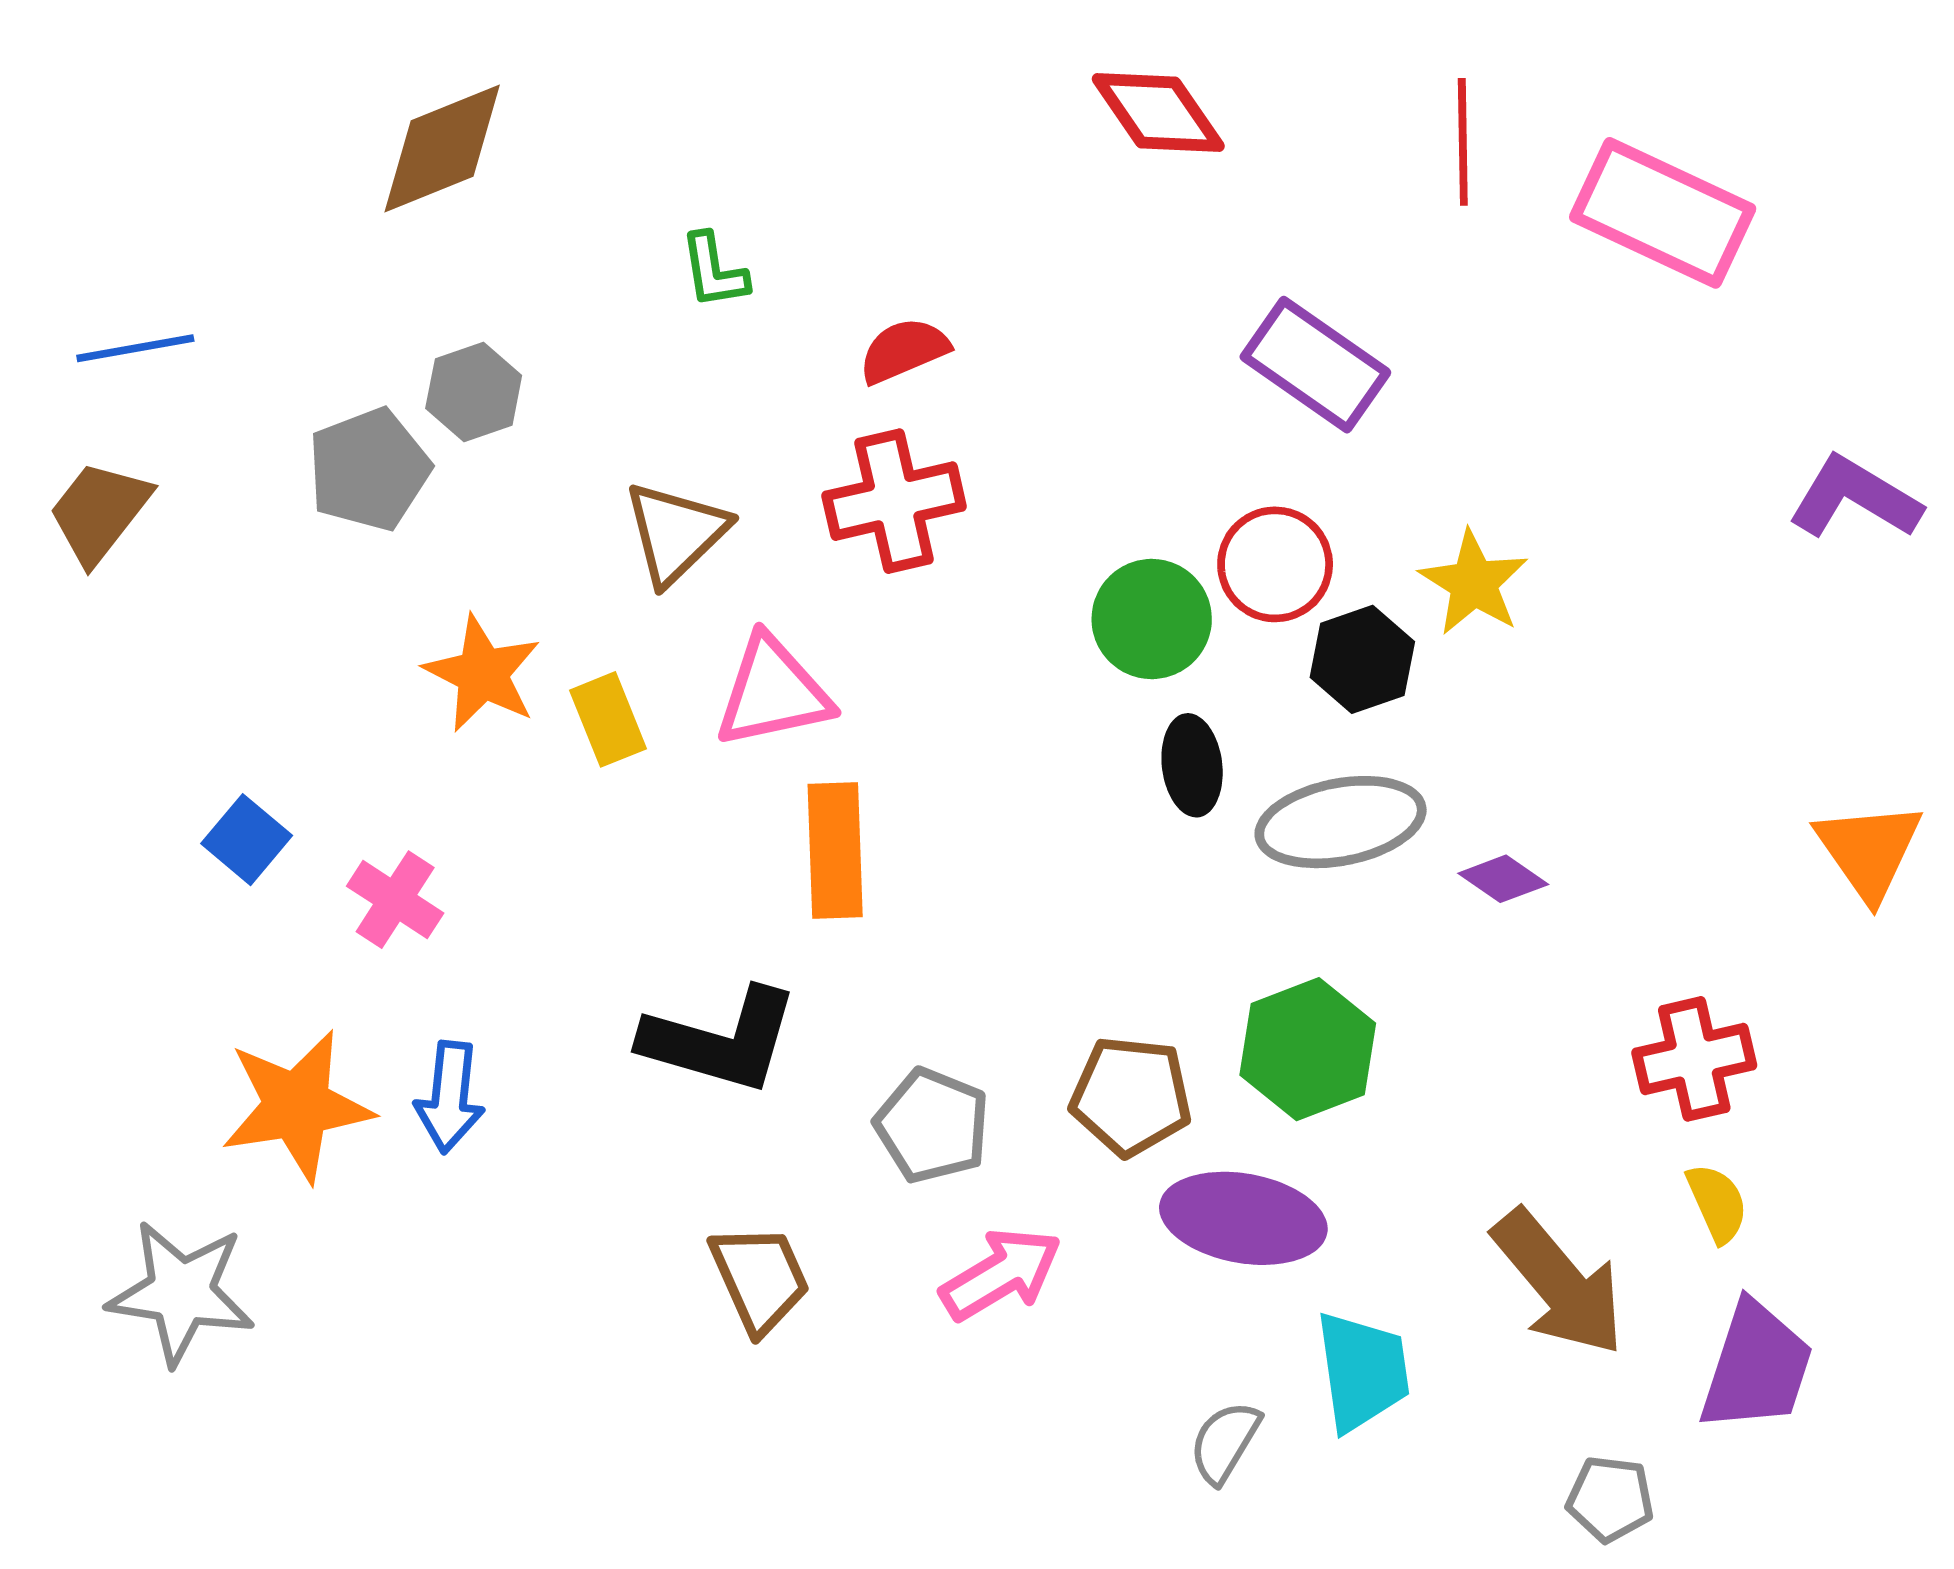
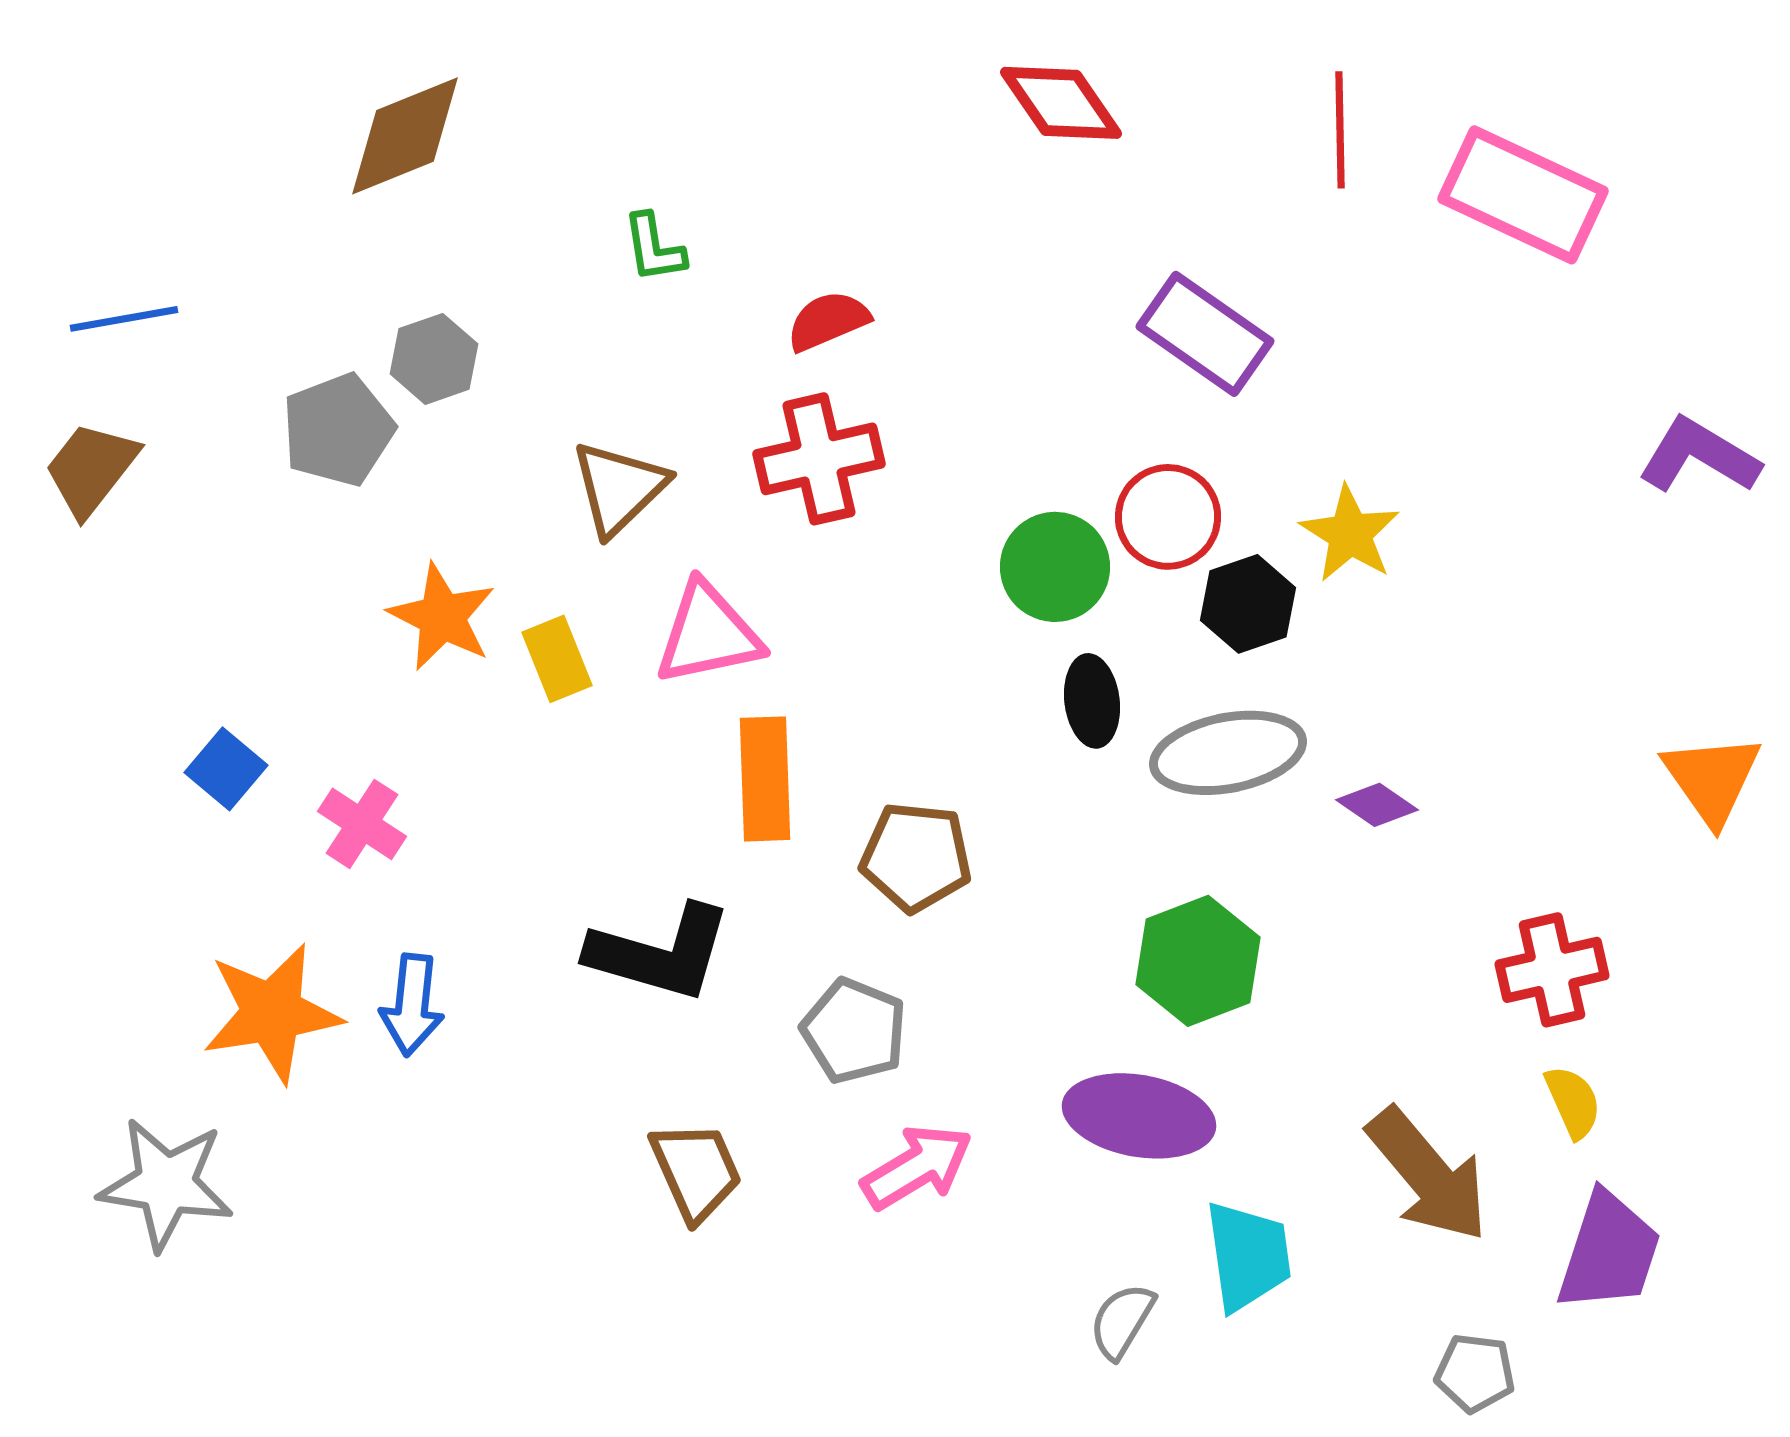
brown pentagon: (1131, 1096) -> (916, 857), moved

